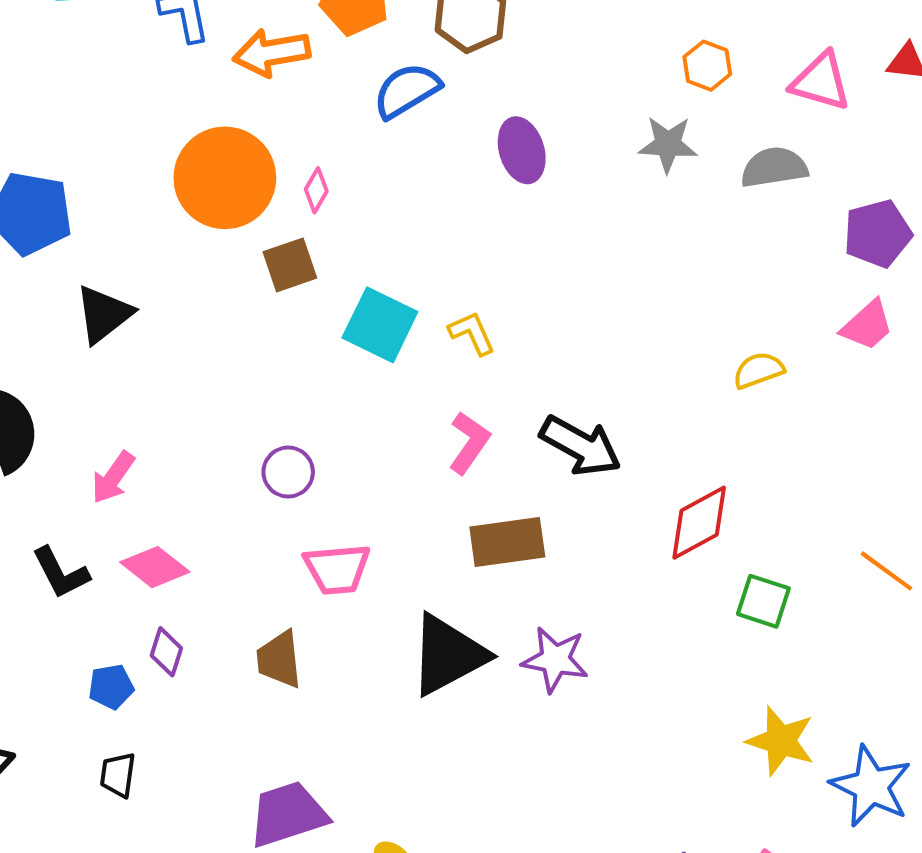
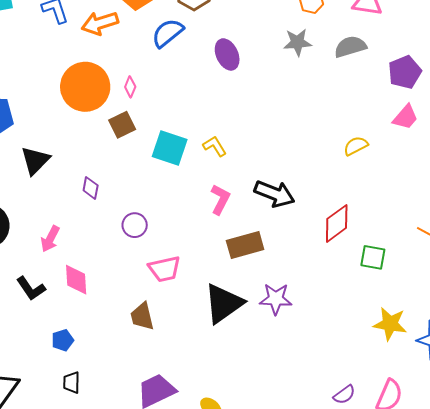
pink diamond: (155, 567) -> (76, 280), turned 56
purple diamond: (166, 652) -> (91, 188), moved

